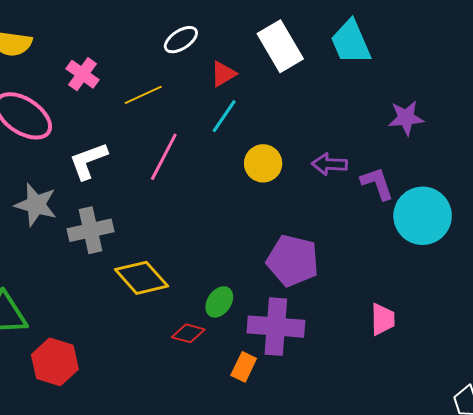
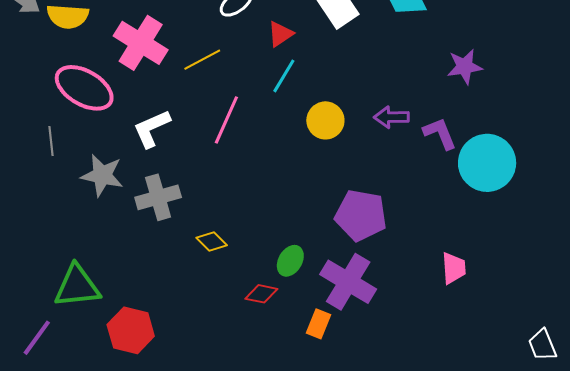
pink cross: (83, 74) -> (141, 43), size x1.6
yellow diamond: (142, 278) -> (212, 242), size x0.6
purple cross: (276, 327) -> (348, 282), turned 30

